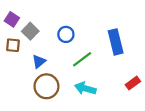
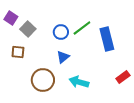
brown square: (13, 45) -> (18, 52), moved
green line: (82, 59) -> (82, 28), moved
blue triangle: (39, 61) -> (63, 57), moved

